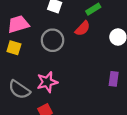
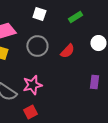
red semicircle: (83, 28) -> (67, 51), moved

